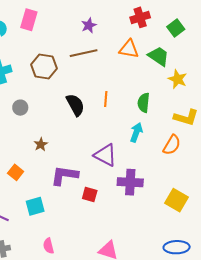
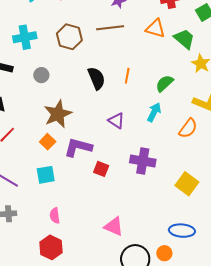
green semicircle: (144, 103) -> (164, 83), turned 36
brown star: (41, 144) -> (58, 114), size x2.0
purple triangle: (105, 155) -> (116, 121), moved, size x0.7
orange square: (16, 172) -> (48, 142), moved

